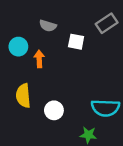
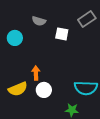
orange arrow: (39, 59) -> (36, 73), moved
yellow semicircle: (23, 96) -> (18, 89), moved, turned -108

